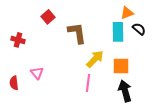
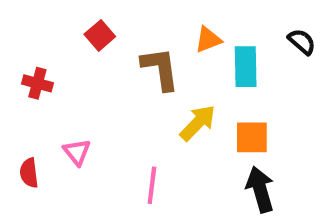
orange triangle: (127, 13) -> (208, 40), moved
black semicircle: (139, 29) -> (302, 42), moved
pink line: (88, 83) -> (152, 185), moved

